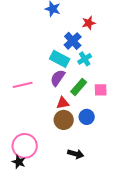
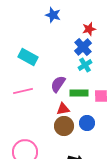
blue cross: (73, 41) -> (83, 47), moved
cyan rectangle: (60, 59) -> (28, 57), moved
green rectangle: (79, 87) -> (79, 93), turned 48

